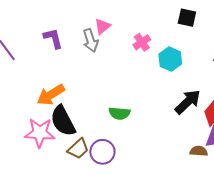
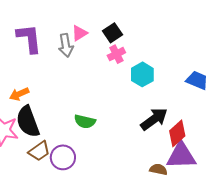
black square: (187, 18) -> (113, 33), moved, turned 36
purple L-shape: (53, 38) -> (29, 38), size x1.4
orange arrow: (51, 95) -> (19, 94), size x0.7

